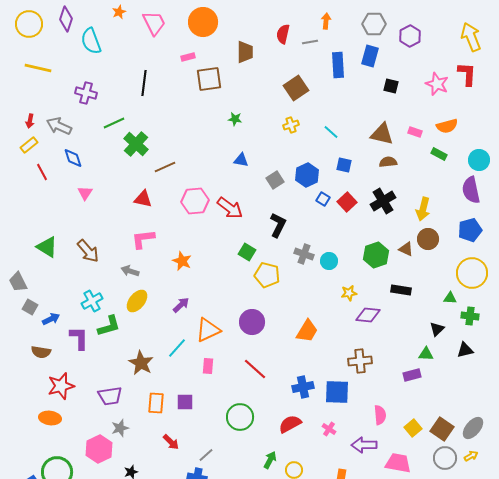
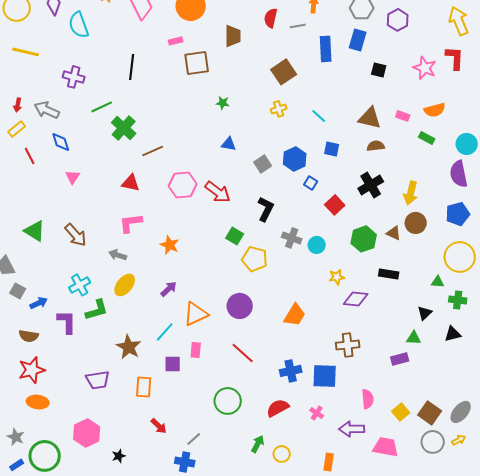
red square: (347, 202) -> (335, 205), moved
red star: (61, 386) -> (32, 370), moved
purple square: (185, 402) -> (173, 364), moved
gray star: (120, 428) -> (16, 437), moved, turned -30

